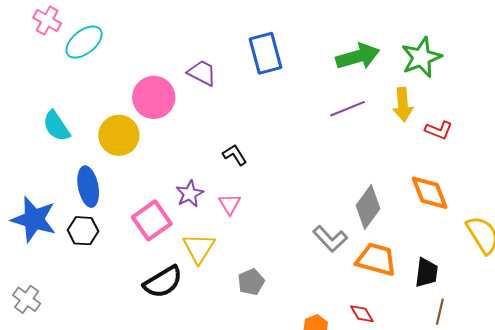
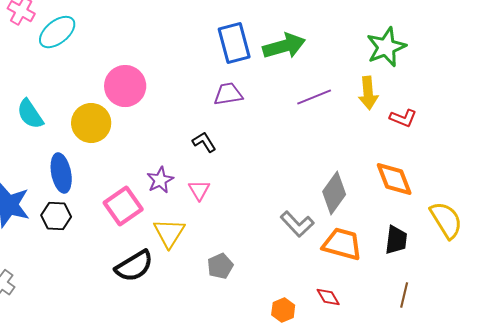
green arrow: (358, 56) -> (284, 46), moved
purple trapezoid: (202, 73) -> (228, 94), moved, turned -36
black trapezoid: (426, 273) -> (396, 240), moved

